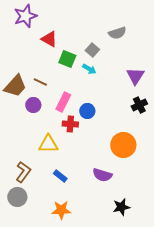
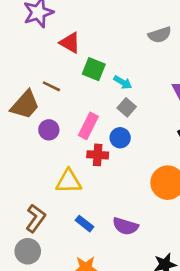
gray square: (92, 50) -> (127, 107), moved
brown line: (40, 82) -> (51, 86), moved
purple semicircle: (102, 175) -> (125, 226), moved

